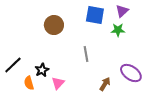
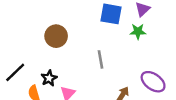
brown circle: (54, 25) -> (56, 36), moved

